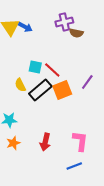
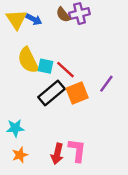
brown semicircle: (76, 33) -> (63, 15), moved, turned 40
yellow semicircle: (20, 85) -> (28, 60), moved, size x1.6
pink L-shape: (80, 141) -> (77, 150), moved

